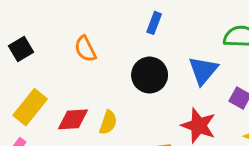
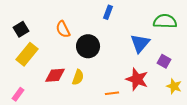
black circle: (150, 75) -> (88, 46), moved
yellow rectangle: (30, 107) -> (27, 54), moved

